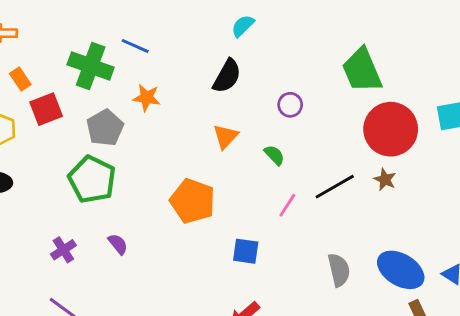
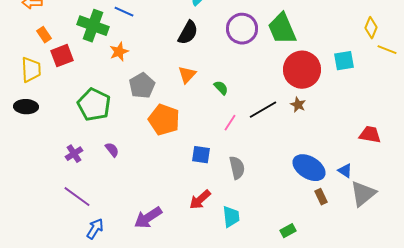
orange star: (147, 98) -> (119, 52), moved, turned -30
purple circle: (290, 105) -> (242, 29), moved, size x1.8
gray pentagon: (105, 128) -> (142, 86), moved
gray semicircle: (339, 270) -> (237, 168), moved

